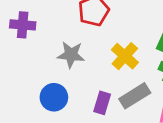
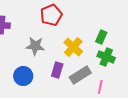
purple rectangle: (102, 103) -> (57, 70), moved

